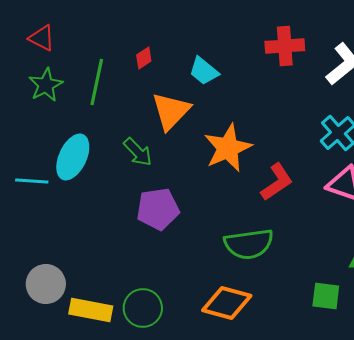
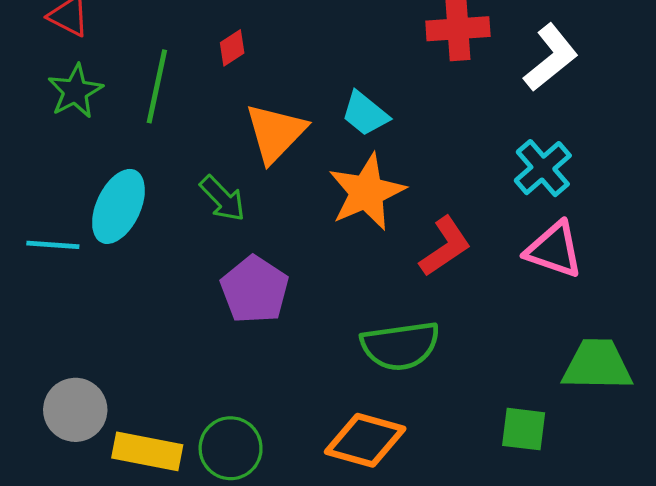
cyan trapezoid: (204, 71) -> (365, 114), moved
purple pentagon: (158, 209) -> (255, 290), turned -30

